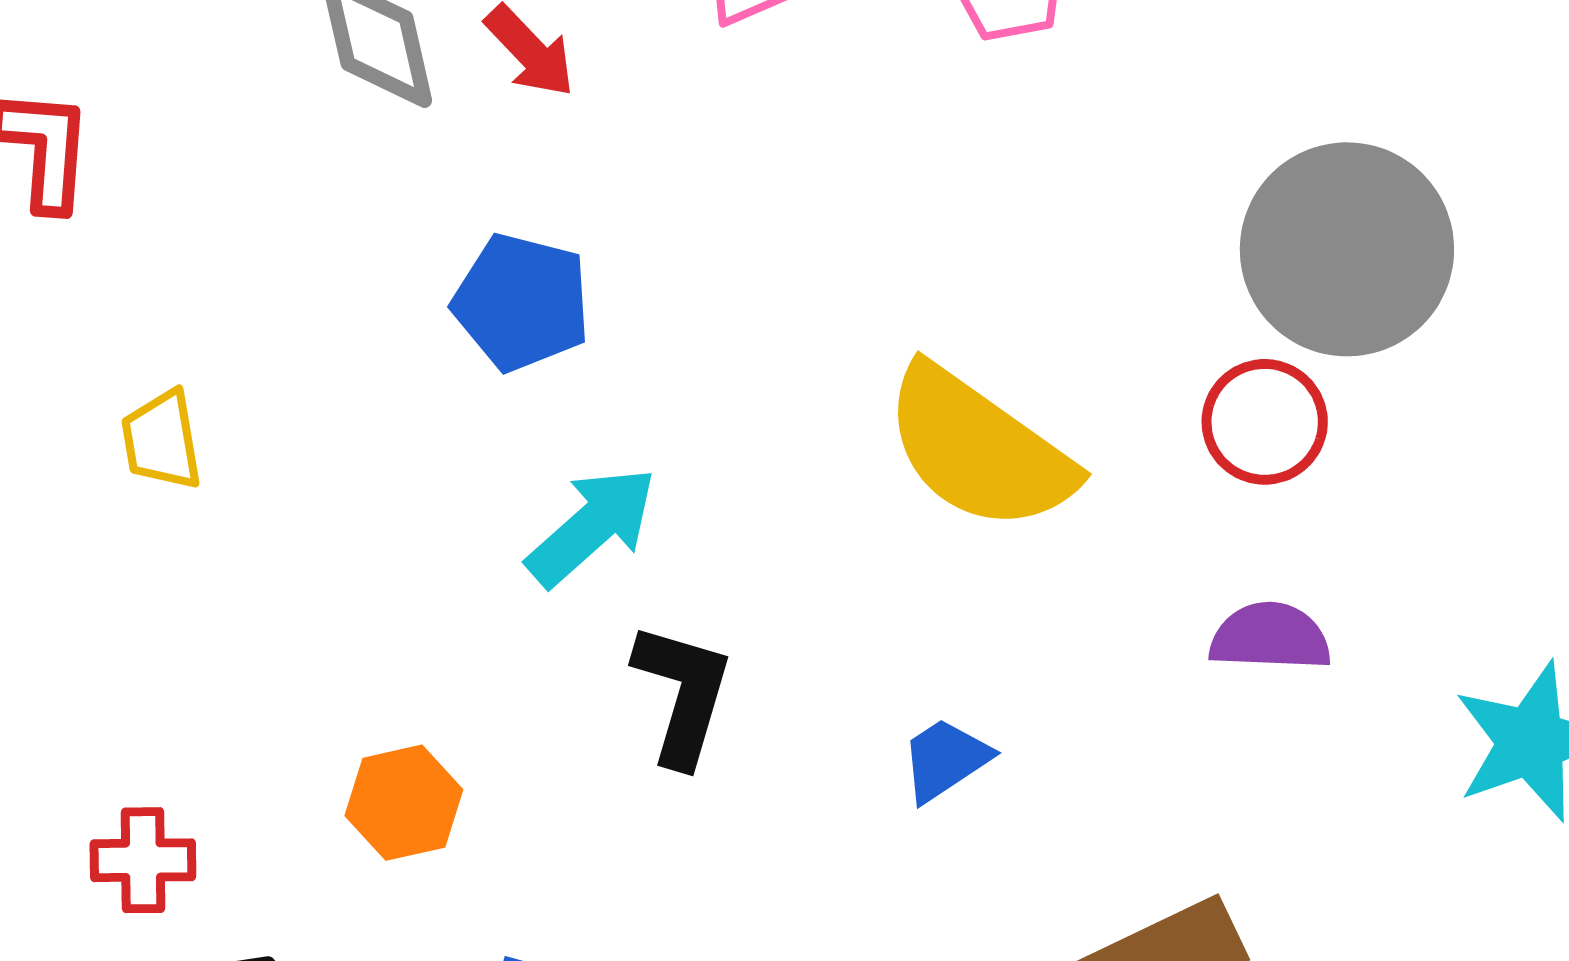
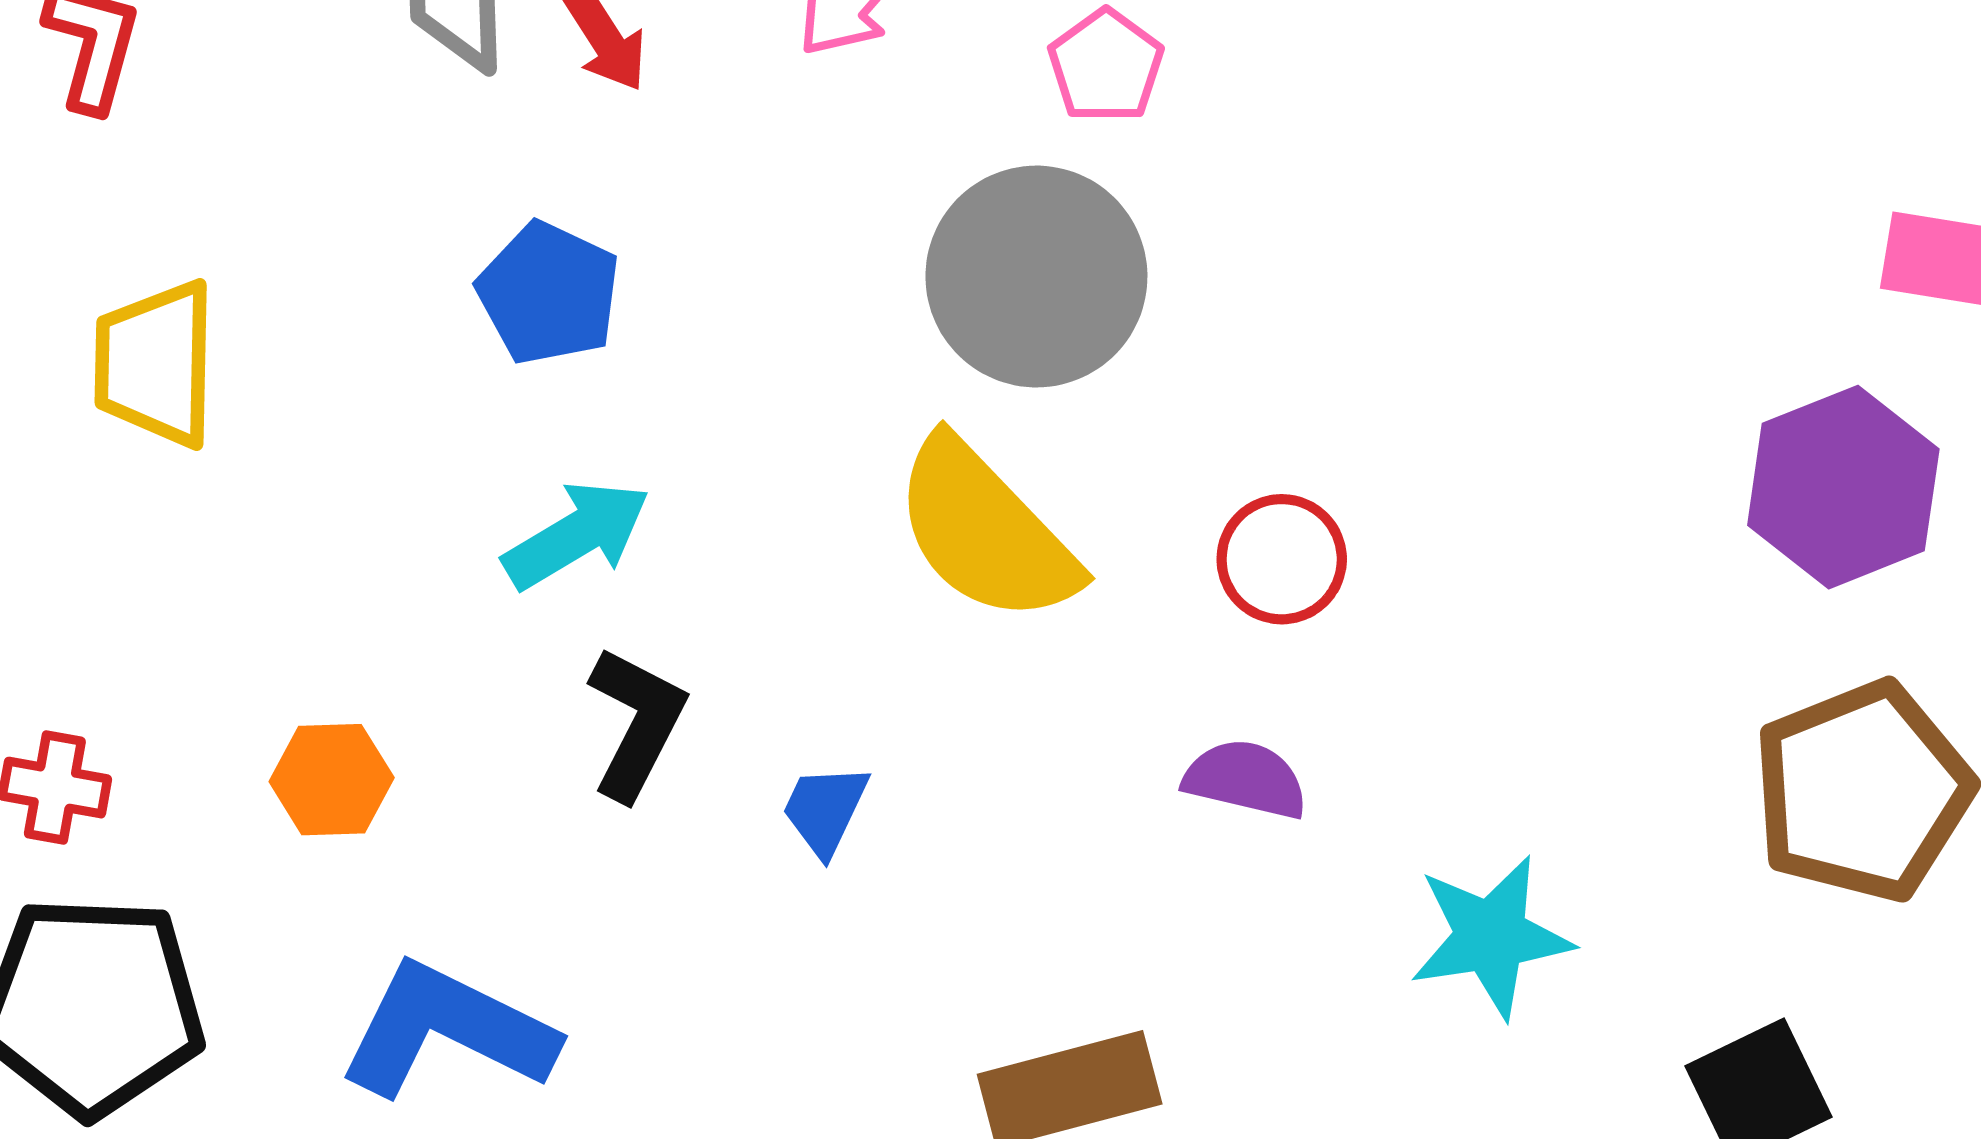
gray circle: (1347, 249) -> (1036, 277), moved
yellow trapezoid: (162, 440) -> (155, 364), size x1.6
blue trapezoid: (945, 760) -> (825, 810), moved, turned -42

